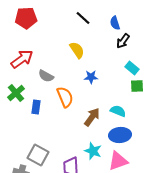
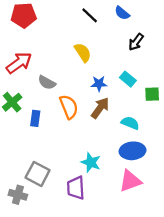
blue semicircle: (115, 23) -> (122, 13), moved, turned -32
cyan rectangle: (132, 68) -> (128, 79), moved
brown arrow: (92, 117) -> (100, 108), moved
cyan star: (93, 151) -> (91, 162), moved

